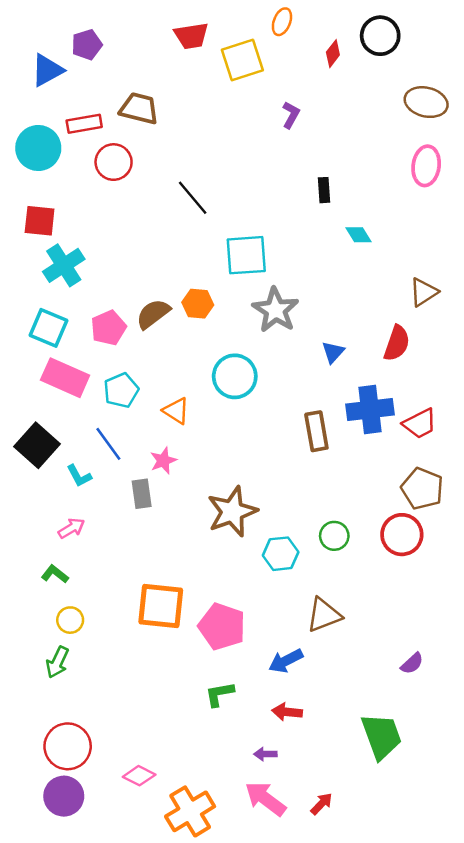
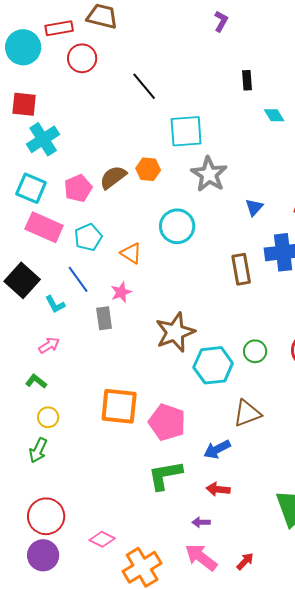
cyan hexagon: (281, 554) -> (213, 365), size x1.4
green L-shape: (219, 694) -> (165, 475), size x1.5

